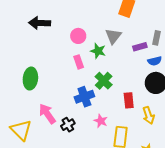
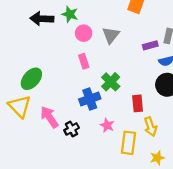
gray triangle: (113, 36) -> (111, 35), moved
green star: (98, 51) -> (70, 14), moved
green ellipse: (30, 79) -> (31, 79), turned 35
yellow arrow: (148, 115) -> (151, 127), moved
yellow triangle: (21, 130) -> (20, 106), moved

